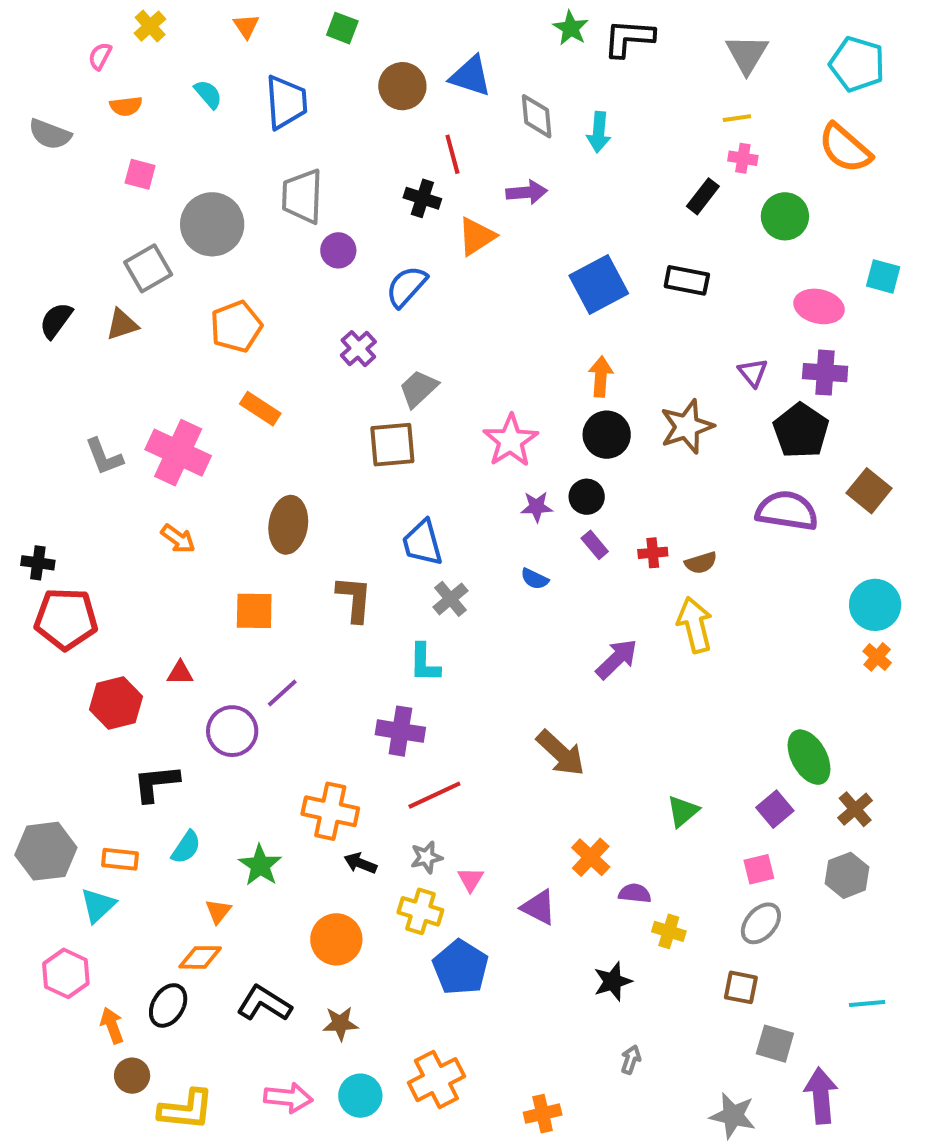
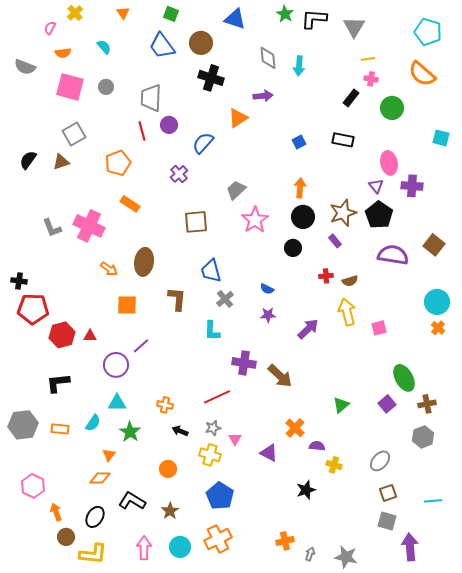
gray triangle: (747, 54) -> (354, 27), moved
blue triangle: (471, 76) -> (235, 19), moved
blue trapezoid: (286, 102) -> (162, 46), moved, turned 148
red line: (452, 154) -> (142, 131), moved
pink square: (140, 174) -> (70, 87), size x1.8
black cross: (422, 198) -> (211, 78), moved, size x1.4
gray circle: (212, 224) -> (106, 87), moved, size x0.5
blue square: (599, 284) -> (299, 142), size x0.5
pink ellipse: (819, 306) -> (389, 163), moved, turned 65
gray trapezoid: (418, 389) -> (236, 190), moved
black pentagon: (801, 431) -> (379, 215), moved
purple star: (537, 507) -> (268, 315), moved
orange arrow: (178, 539) -> (109, 269), moved
purple rectangle: (595, 545) -> (335, 241), moved
red hexagon: (116, 703) -> (62, 335), moved
purple cross: (400, 731) -> (244, 363), moved
black L-shape: (156, 783) -> (58, 383), moved
brown cross: (855, 809) -> (427, 404), turned 30
orange cross: (330, 811) -> (165, 405), size x0.6
pink square: (759, 869) -> (379, 328), moved
cyan triangle: (98, 905) -> (117, 403), moved, turned 42
orange circle: (336, 939) -> (168, 469), size x0.7
blue pentagon: (460, 967) -> (220, 496), moved
brown square: (741, 987) -> (388, 493), moved, turned -30
black ellipse: (168, 1005) -> (95, 517), moved
brown star: (340, 1023) -> (170, 511), turned -30
gray arrow: (631, 1060) -> (310, 554), moved
pink arrow: (288, 1098) -> (144, 548), turned -95
orange cross: (543, 1114) -> (285, 541), moved
gray star: (733, 1116) -> (346, 557), moved

